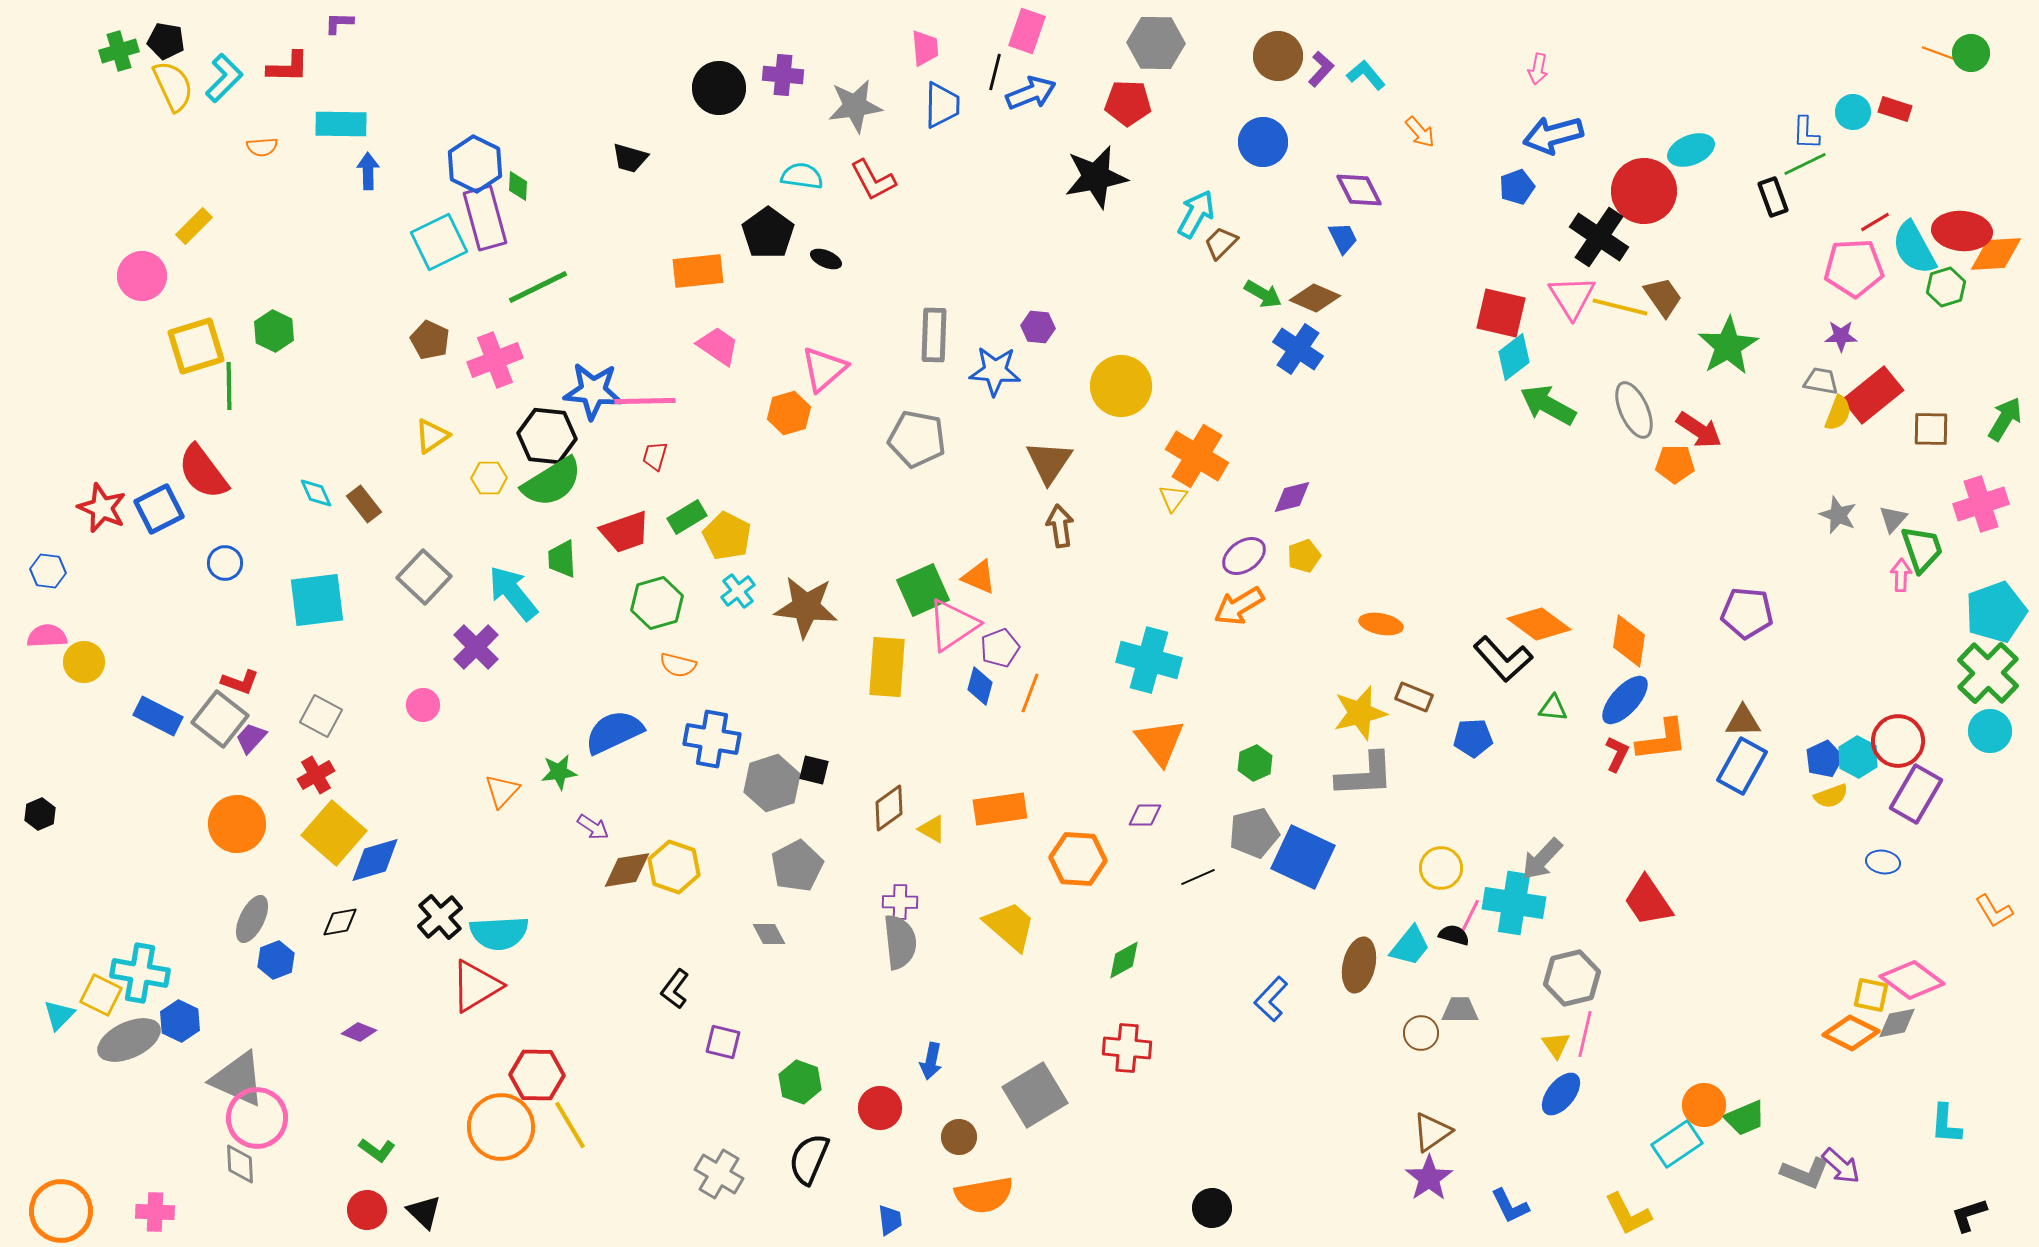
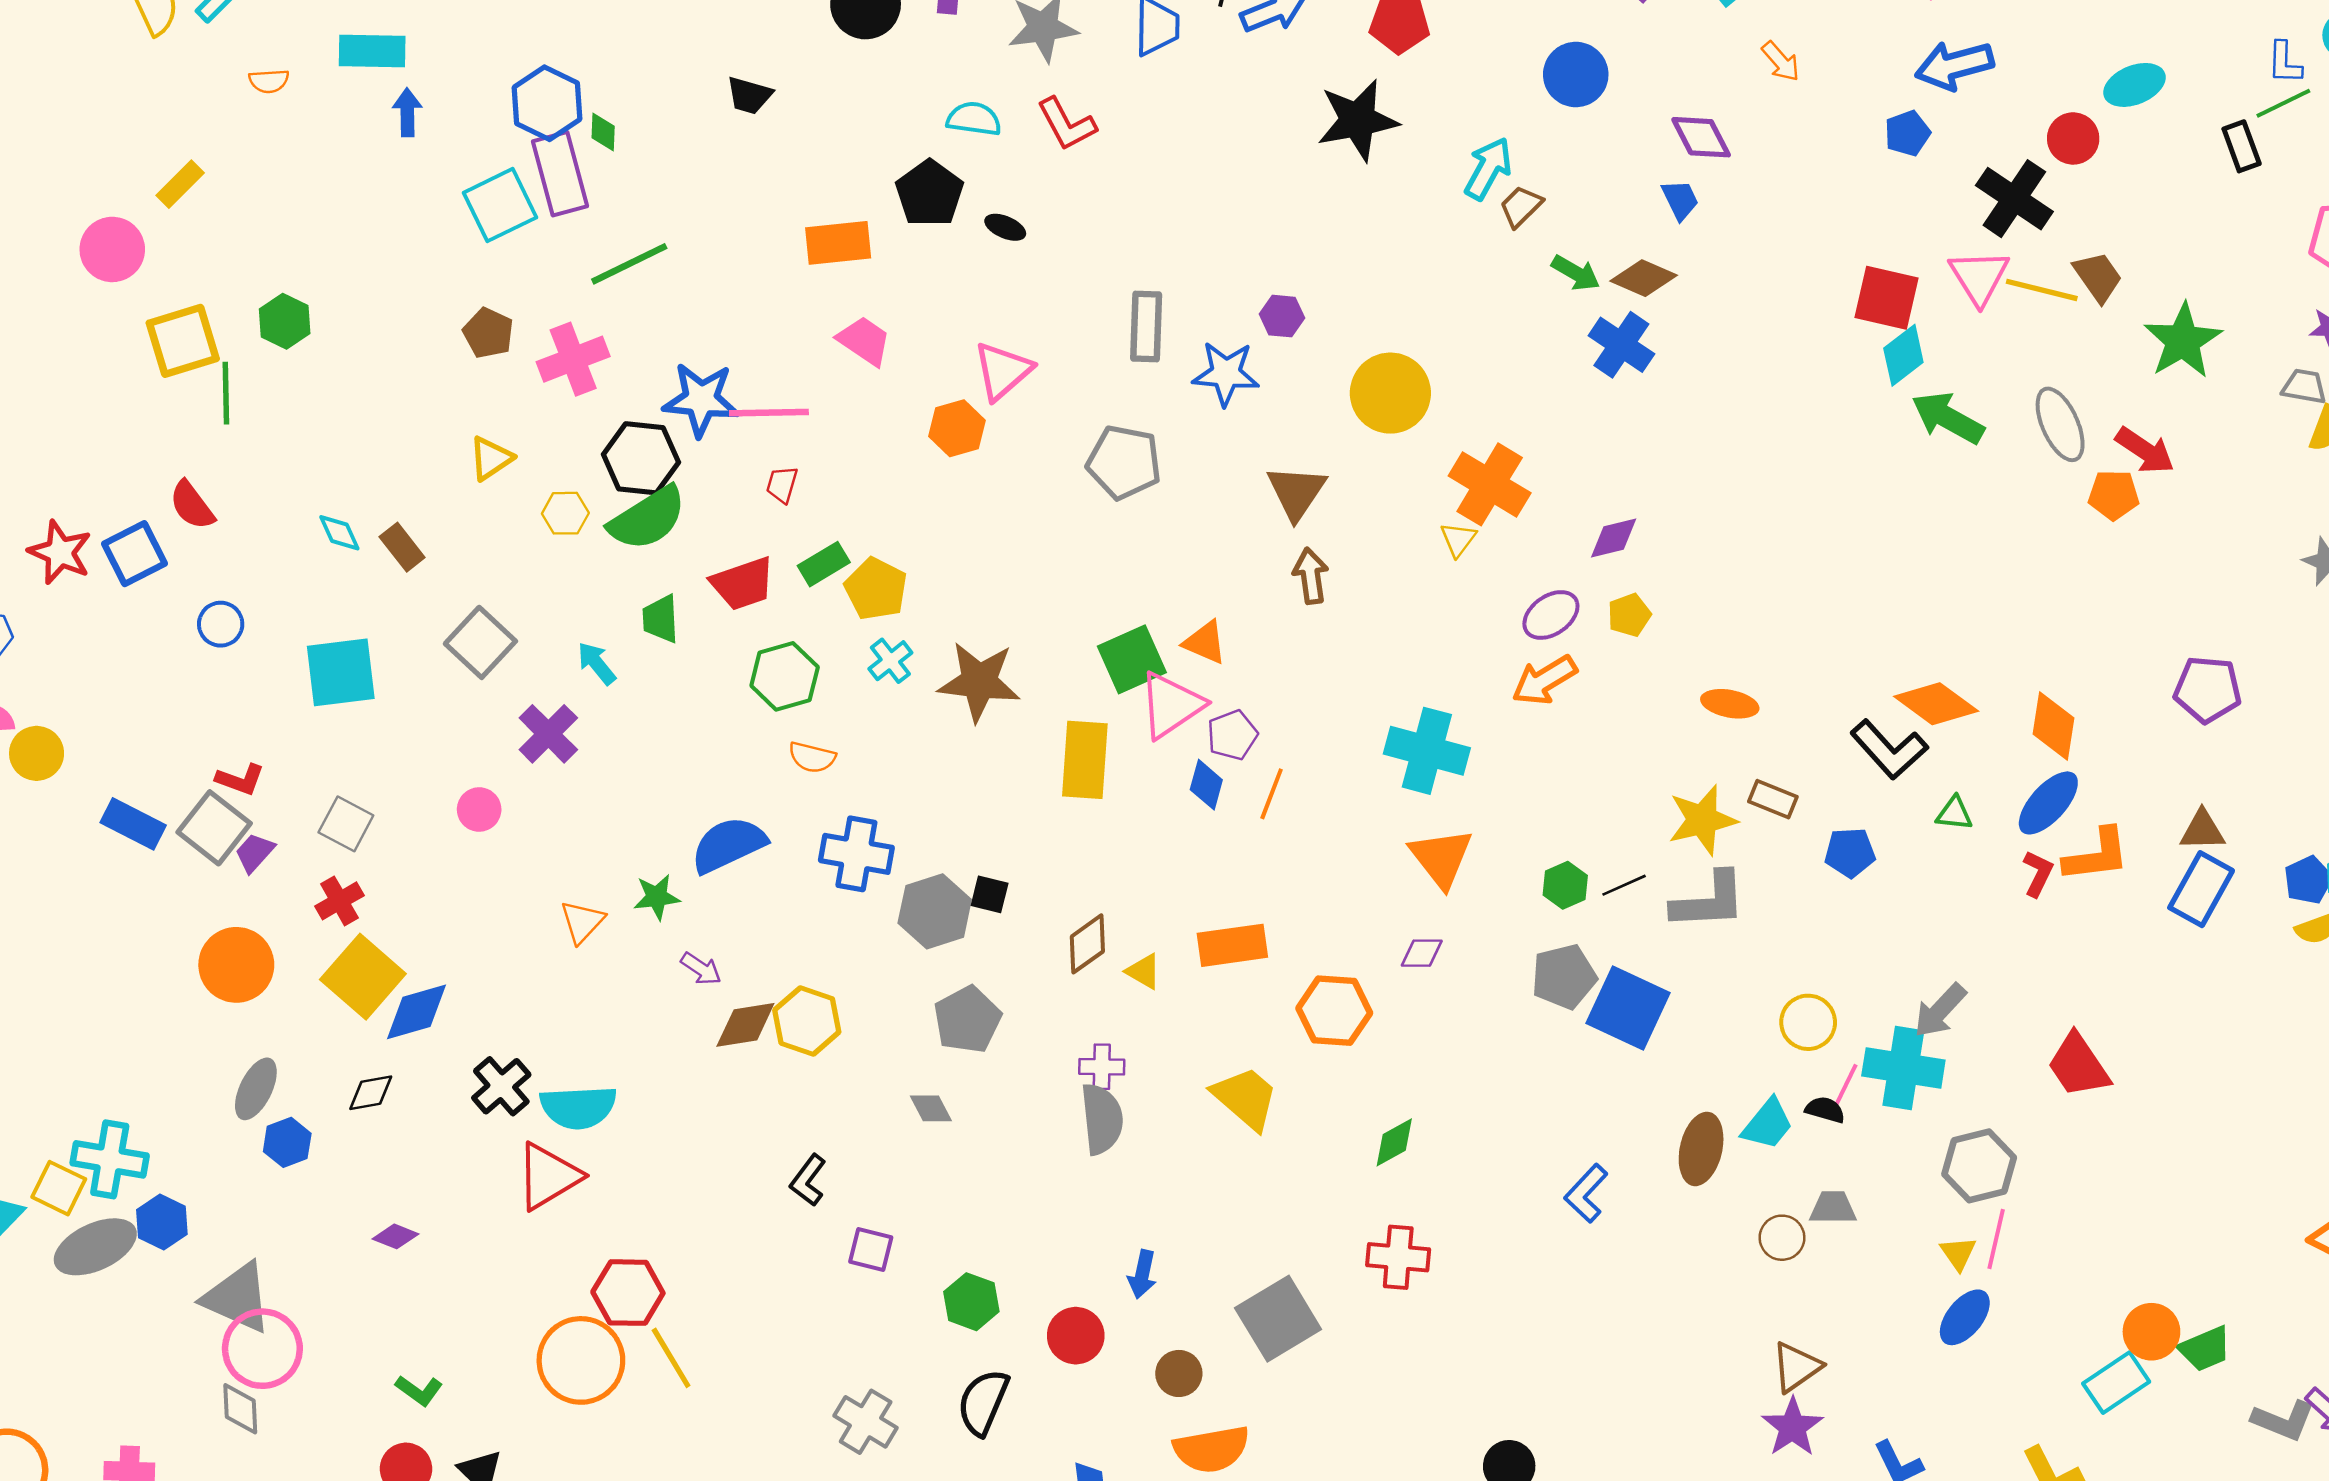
red circle: (1644, 191) -> (2073, 138), size x0.6
red semicircle: (203, 472) -> (192, 505), size x0.7
cyan arrow: (513, 593) -> (597, 663), size x0.6
black line: (1198, 877) -> (1624, 885), moved

